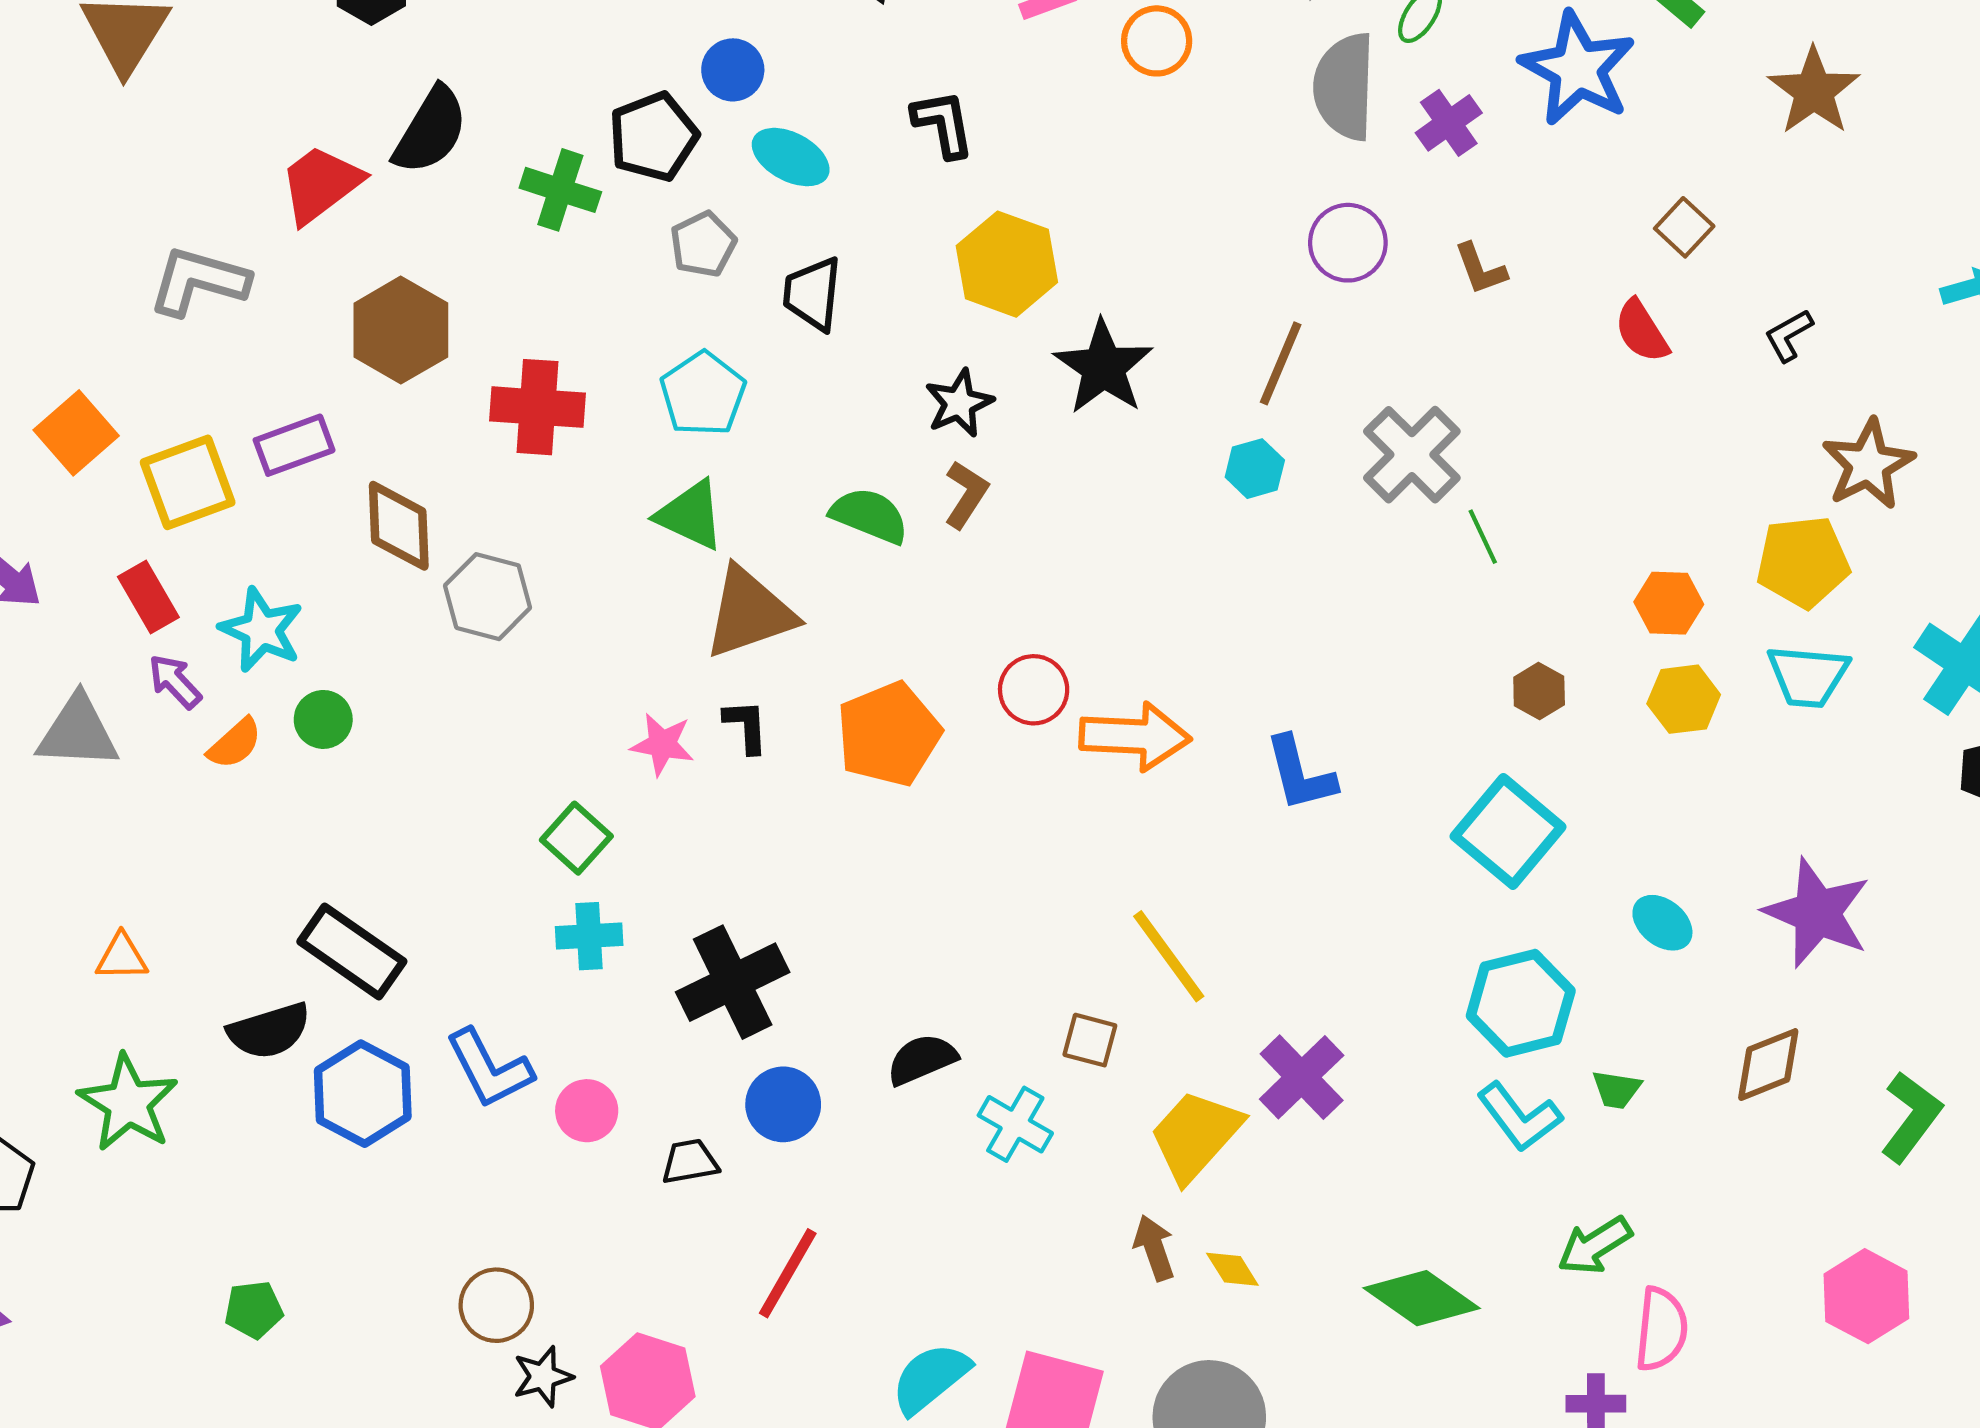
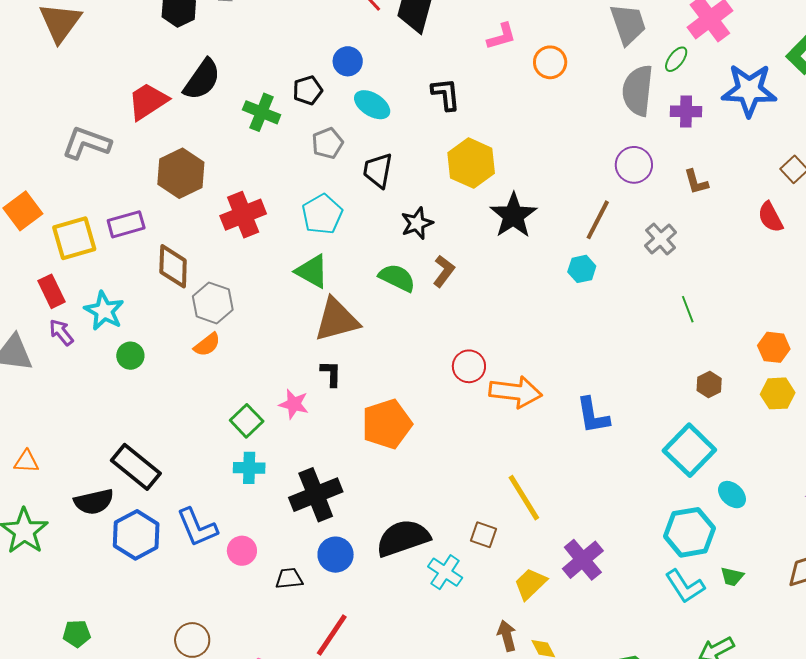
blue star: (1578, 69) -> (749, 90), turned -30
purple cross: (1449, 123) -> (686, 111), turned 32
black pentagon: (653, 137) -> (308, 90), size x0.7
black star: (959, 403) -> (417, 223), moved
red cross: (537, 407) -> (243, 215), turned -30
gray cross: (1412, 455) -> (661, 239), moved, size x0.7
orange pentagon: (889, 734) -> (387, 424), moved
orange semicircle: (235, 743) -> (207, 345), moved
pink star: (662, 744) -> (294, 404), moved
cyan ellipse: (1662, 923) -> (732, 495), moved
black semicircle: (922, 1059) -> (403, 538), size x1.6
yellow trapezoid: (1195, 1135) -> (530, 584), size x0.7

